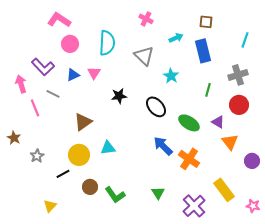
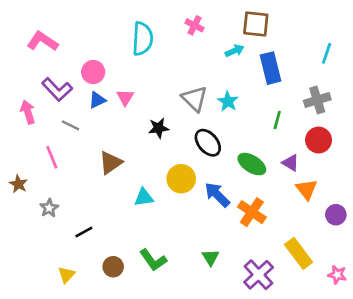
pink L-shape: (59, 20) -> (42, 41), moved
brown square: (206, 22) -> (256, 24), moved, size x1.5
cyan semicircle: (107, 43) -> (142, 39), moved
pink circle: (70, 44) -> (93, 72), moved
gray triangle: (144, 56) -> (195, 99), moved
pink line: (35, 108) -> (52, 157), moved
yellow circle: (79, 155) -> (181, 179), moved
brown circle: (90, 187) -> (113, 267), moved

